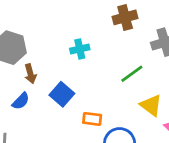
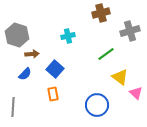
brown arrow: (30, 74) -> (32, 54), turned -80
orange rectangle: (92, 119) -> (53, 94), moved, turned 72

